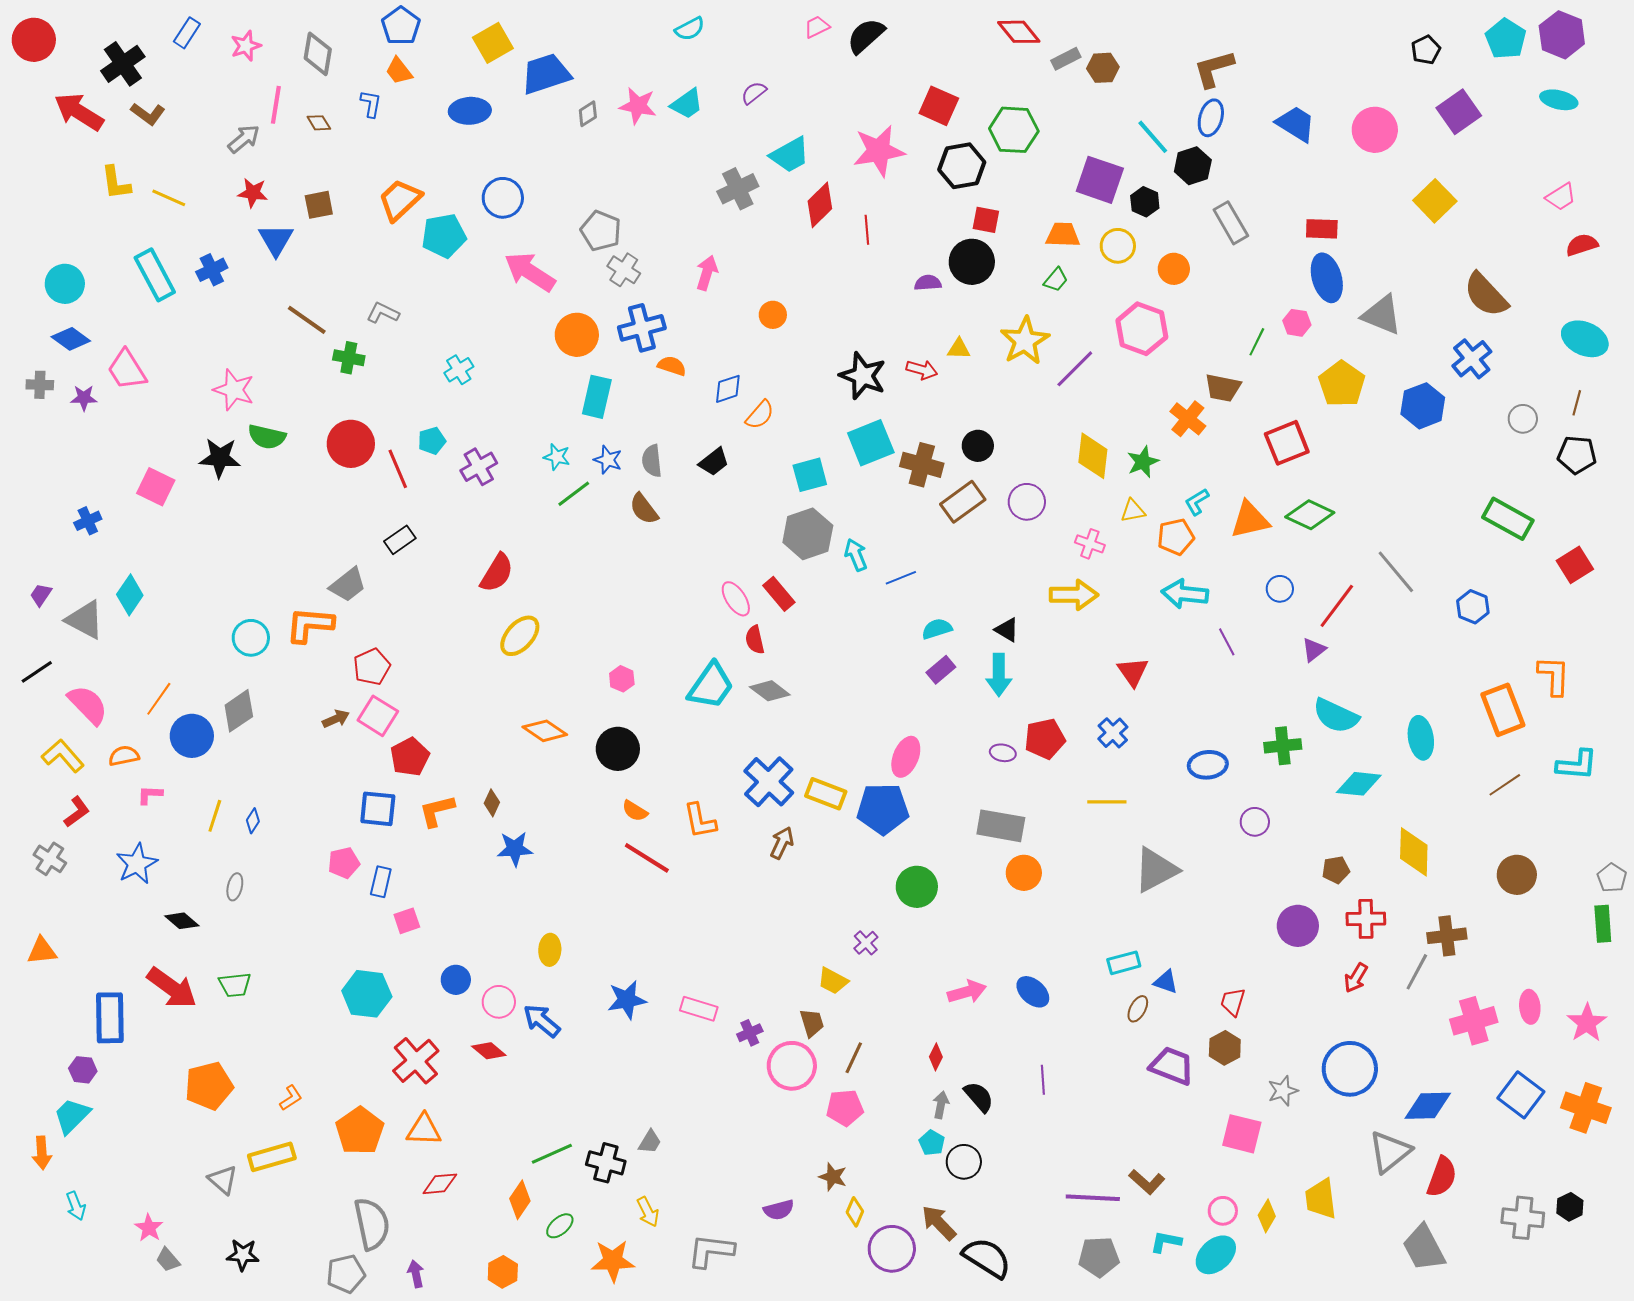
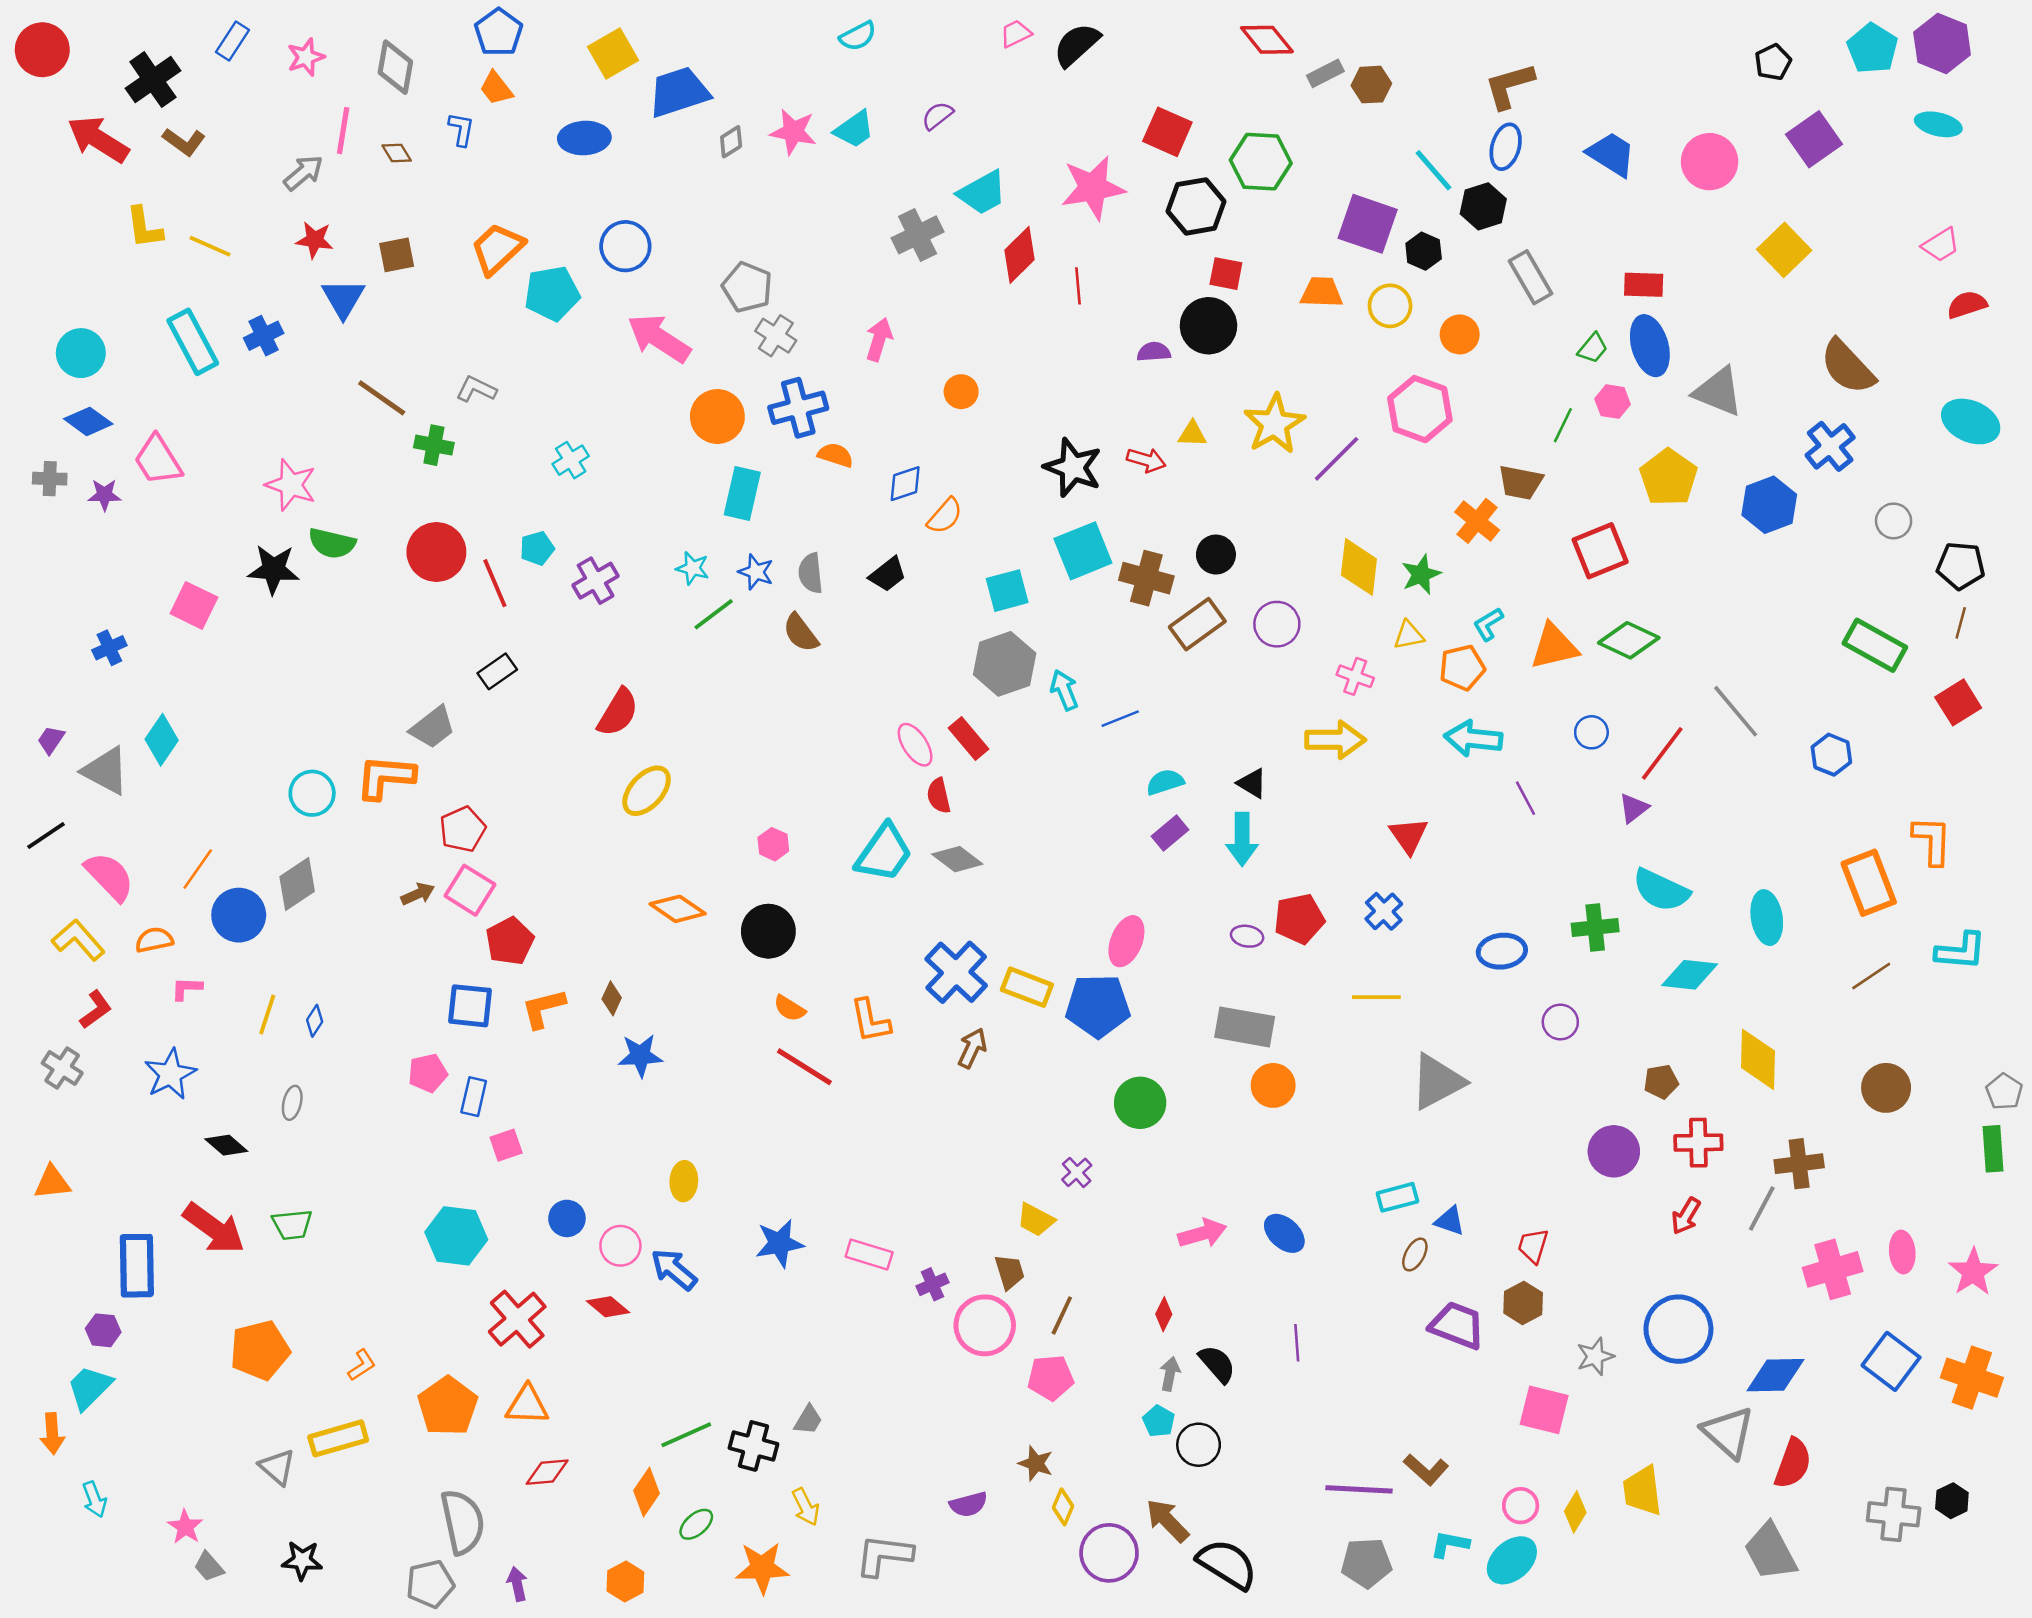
green trapezoid: (1056, 280) -> (1593, 348), moved
brown line: (1577, 403) -> (1961, 623), moved
gray triangle: (1390, 1152) -> (1728, 1432), turned -39

